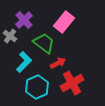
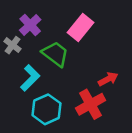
red arrow: (58, 63) -> (108, 79), moved

